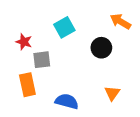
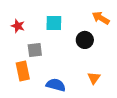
cyan square: (64, 27) -> (54, 23), turned 30
red star: (24, 42) -> (18, 26), moved

